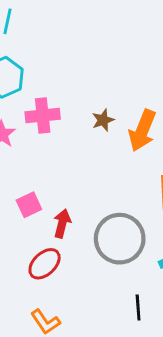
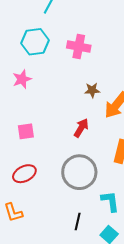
pink cross: (43, 115) -> (79, 47), moved
red arrow: (62, 223) -> (81, 128), moved

